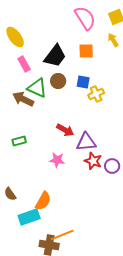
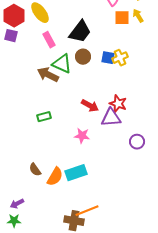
orange square: (86, 51) -> (122, 18), moved
yellow cross: (96, 94) -> (120, 58), moved
red star: (93, 161) -> (118, 104), moved
orange semicircle: (43, 201) -> (55, 177), moved
cyan rectangle: (29, 217) -> (76, 173), moved

